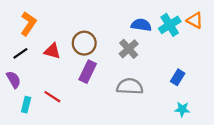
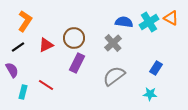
red triangle: (52, 51) -> (46, 45), turned -42
gray semicircle: (130, 86) -> (114, 76), turned -40
cyan star: (182, 109) -> (150, 94), moved

